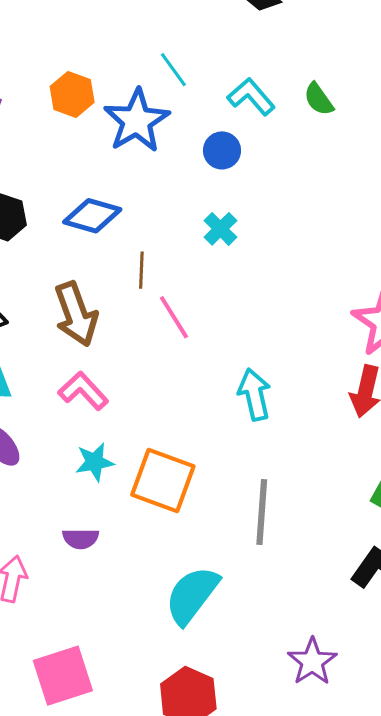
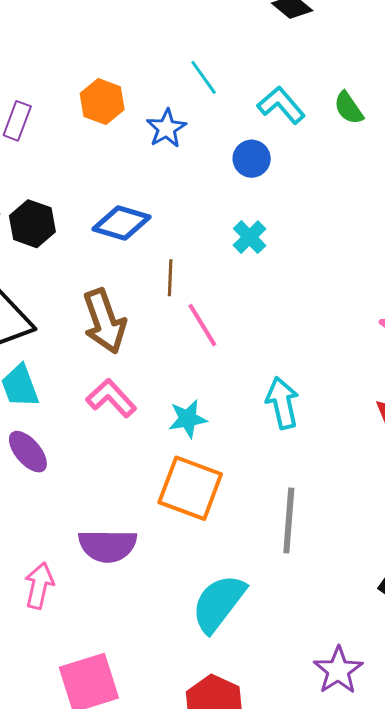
blue star: (137, 121) -> (166, 128), size x0.6
cyan star: (95, 462) -> (188, 419), moved
purple semicircle: (81, 539) -> (108, 546), size x1.6

